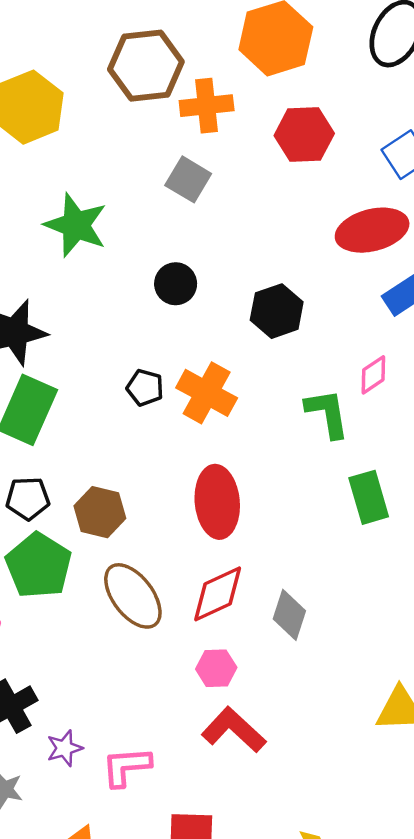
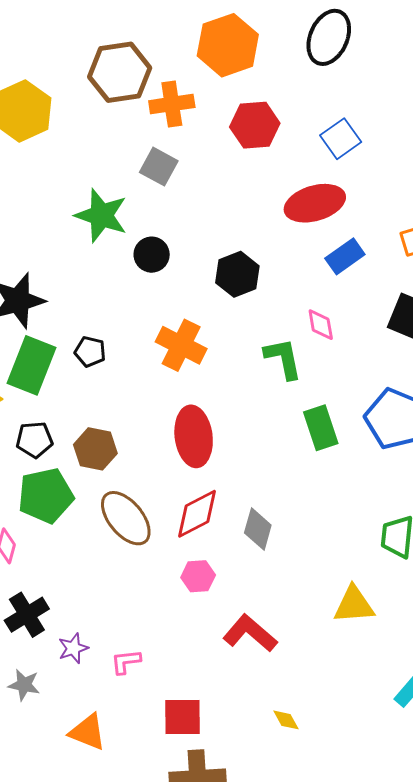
green star: (76, 225) -> (101, 216), moved
pink diamond: (373, 375) -> (321, 325), turned -64
black pentagon: (145, 388) -> (90, 352), moved
green pentagon: (39, 566) -> (46, 496), turned 30
red L-shape: (234, 730) -> (250, 633), moved
pink L-shape: (126, 767) -> (126, 662), size x0.7

